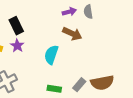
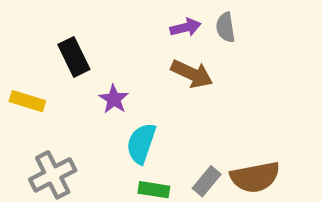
purple star: (17, 46) -> (114, 99), moved
cyan semicircle: (51, 55) -> (141, 143), moved

